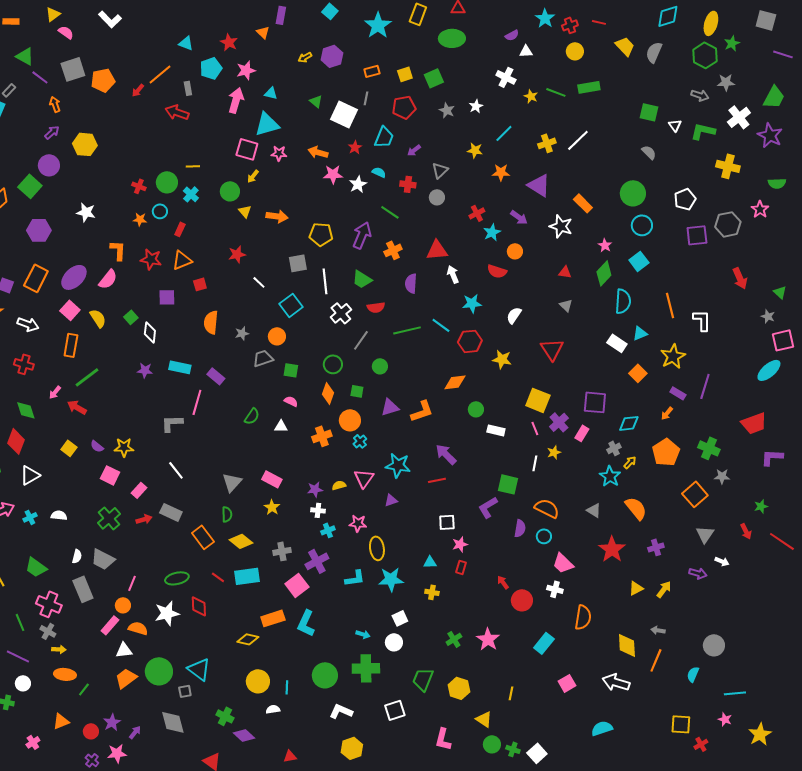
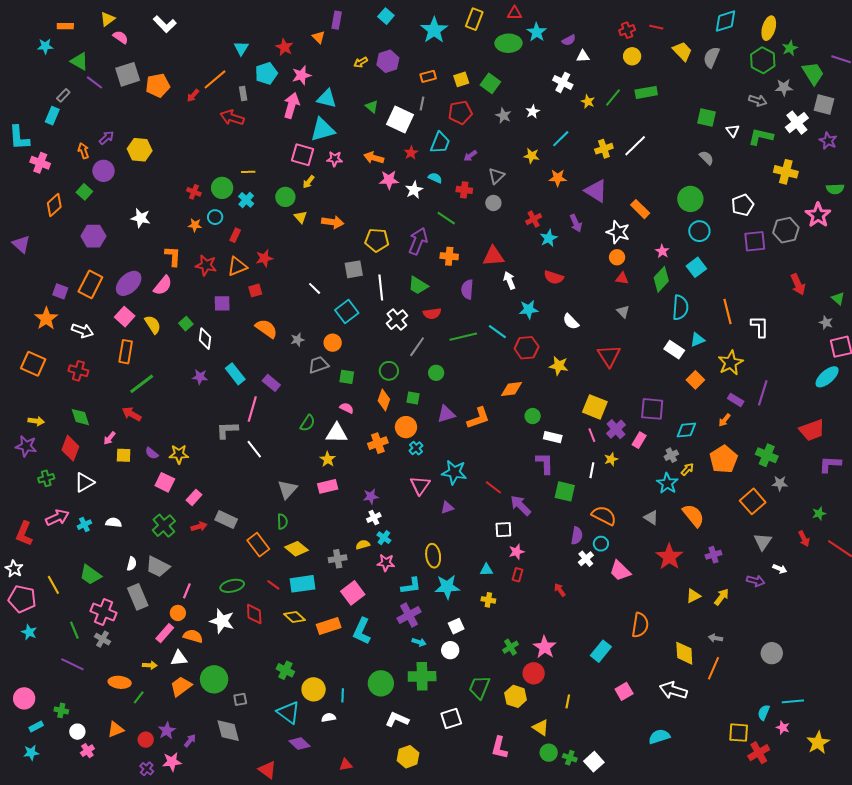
cyan star: (545, 18) -> (537, 32), moved
gray square: (766, 20) -> (824, 105), moved
cyan triangle: (186, 43) -> (241, 48), turned 42
green square: (434, 78) -> (490, 83), turned -30
green line: (556, 92) -> (613, 97), turned -72
cyan triangle: (271, 93) -> (327, 98), size x1.5
green trapezoid: (774, 97) -> (813, 73), moved, turned -60
orange arrow: (55, 104) -> (83, 151), moved
purple star: (770, 135) -> (828, 141), size x0.7
green square: (30, 186) -> (84, 192), size x0.7
pink star: (760, 209) -> (818, 215), size x1.4
purple arrow: (519, 217) -> (576, 223), turned 30
orange cross: (393, 250) -> (449, 256), turned 30
orange circle: (515, 251) -> (617, 257), moved
red star: (237, 254) -> (264, 258), moved
white semicircle: (514, 315) -> (571, 322), turned -78
orange semicircle: (211, 322) -> (266, 329), turned 120
cyan rectangle: (180, 367) -> (235, 374), turned 40
pink arrow: (55, 392) -> (110, 438), moved
white triangle: (281, 426) -> (337, 433), size x1.6
yellow square: (69, 448) -> (124, 455), turned -35
purple arrow: (446, 454) -> (521, 505), moved
white line: (176, 470) -> (254, 449), moved
pink rectangle: (272, 479) -> (328, 486), turned -42
red line: (437, 480) -> (493, 487), turned 48
yellow semicircle: (339, 485) -> (363, 545), moved
yellow star: (272, 507) -> (328, 459), moved
purple L-shape: (488, 507) -> (545, 463), moved, turned 120
white cross: (318, 510) -> (374, 518), turned -32
pink star: (358, 523) -> (386, 563), moved
cyan cross: (328, 530) -> (384, 538), turned -32
purple cross: (317, 561) -> (409, 615), moved
white cross: (555, 589) -> (586, 559), moved, turned 35
red circle: (522, 600) -> (534, 673), moved
white star: (167, 613) -> (222, 621), turned 30
yellow diamond: (248, 639) -> (294, 617), moved, turned 30
yellow arrow: (59, 649) -> (150, 665), moved
cyan triangle: (199, 669) -> (288, 712), moved
cyan semicircle: (693, 674) -> (764, 712), moved
white circle: (23, 683) -> (77, 732), moved
green cross: (225, 716) -> (285, 670), moved
red cross: (701, 744) -> (759, 753), size x1.5

